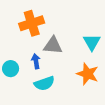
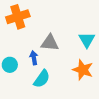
orange cross: (32, 23) -> (18, 17), moved
cyan semicircle: (44, 83) -> (42, 79), turned -36

